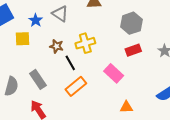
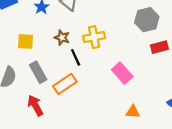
yellow square: (23, 39) -> (26, 41), moved
red rectangle: (133, 50) -> (159, 47), moved
orange rectangle: (76, 86) -> (65, 84), moved

